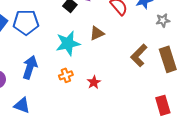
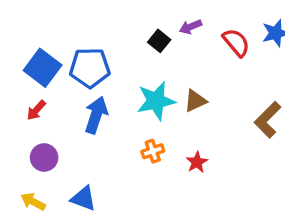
brown triangle: (97, 33) -> (195, 101), moved
blue arrow: (30, 67) -> (96, 115), moved

